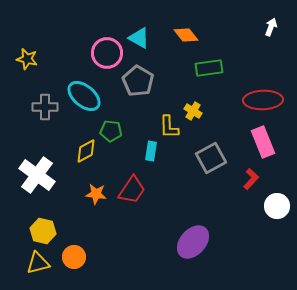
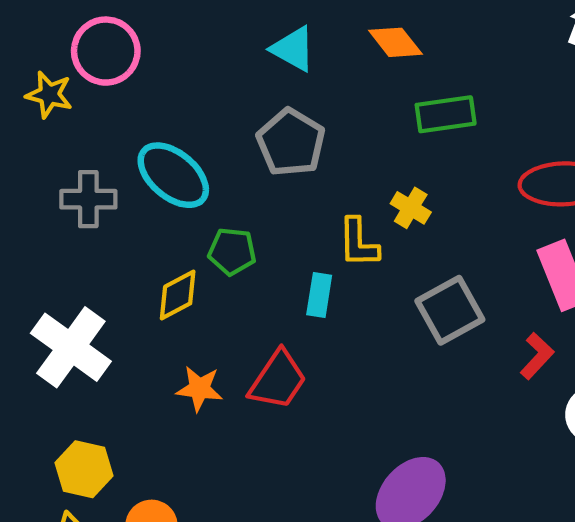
pink circle: (107, 53) -> (106, 51), moved

